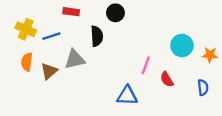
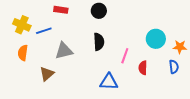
black semicircle: (97, 36) -> (99, 42), moved
brown triangle: (49, 71) -> (47, 74), moved
red semicircle: (167, 79) -> (143, 68), turned 32
blue semicircle: (203, 87) -> (174, 67), moved

